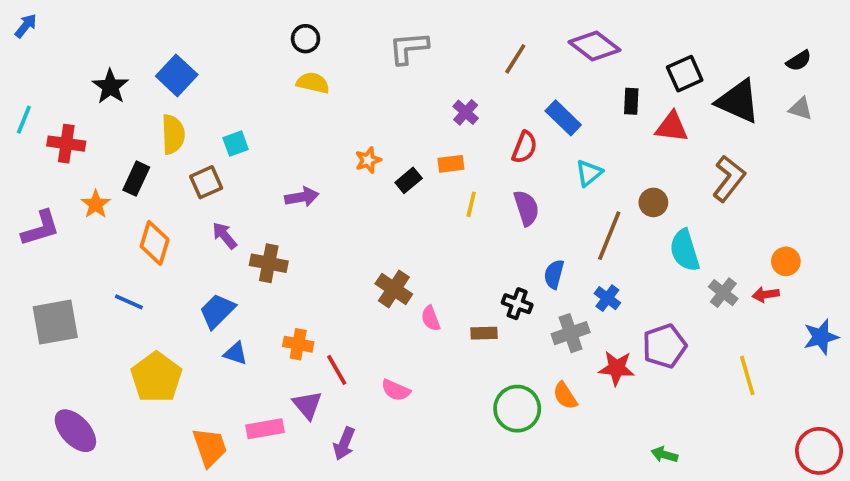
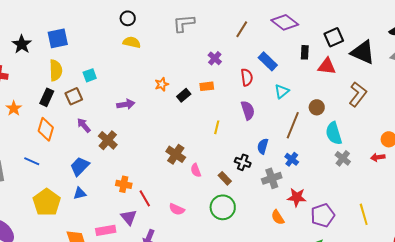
blue square: (177, 75) -> (58, 38), turned 35
red semicircle: (525, 147) -> (247, 77), turned -30
black rectangle: (136, 179) -> (47, 97), moved
yellow line: (471, 204) -> (217, 127), moved
brown cross: (269, 263) -> (108, 140), turned 30
gray cross: (723, 293) -> (343, 158), moved
brown rectangle: (484, 333) -> (225, 178), turned 48
purple pentagon: (664, 346) -> (323, 215), moved
blue triangle: (236, 353) -> (80, 193), moved, turned -32
yellow line: (747, 375) -> (364, 214), moved
orange semicircle: (565, 396) -> (278, 217), moved
green circle: (517, 409) -> (223, 207), moved

